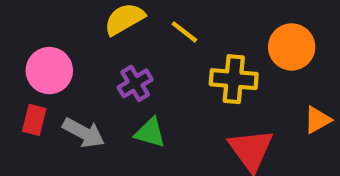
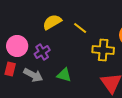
purple cross: (135, 83) -> (42, 52), moved

